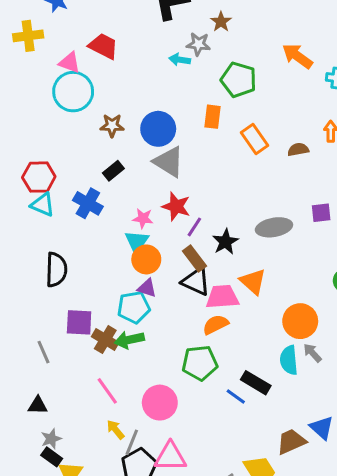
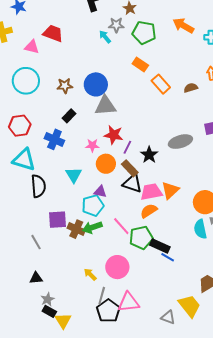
cyan arrow: (180, 60) -> (105, 37), turned 48
green pentagon: (239, 80) -> (144, 33), moved
cyan circle: (73, 92) -> (26, 81), moved
orange rectangle: (212, 117) -> (140, 65), moved, turned -56
gray triangle: (169, 162) -> (105, 106), turned -30
cyan triangle: (43, 205) -> (24, 160), moved, size x1.4
cyan triangle: (137, 242) -> (74, 175), moved
orange circle: (146, 259) -> (106, 164), moved
orange triangle: (253, 282) -> (170, 190), moved, turned 42
black rectangle: (256, 383) -> (160, 246), moved
pink line: (107, 391) -> (121, 226), moved
yellow arrow: (116, 430) -> (90, 274), moved

